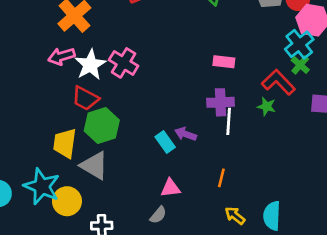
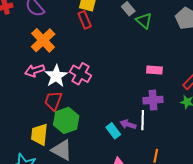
red trapezoid: (85, 98) -> (53, 101), turned 85
white line: (229, 121) -> (143, 120), moved

